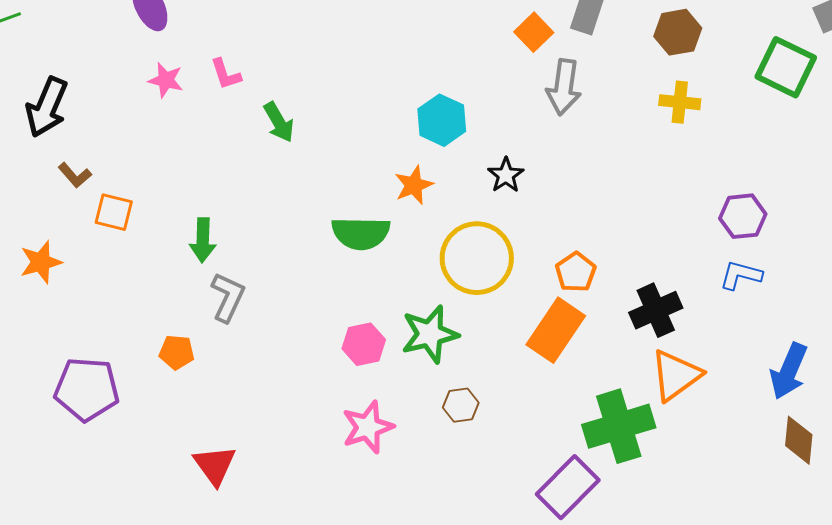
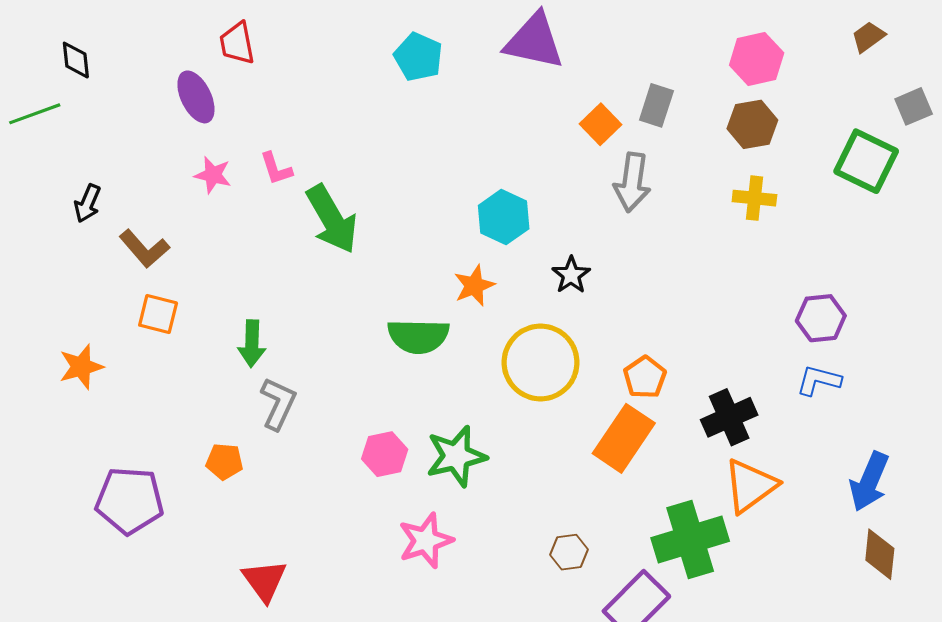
black arrow: (47, 107) -> (87, 203), size x0.6
green arrow: (279, 122) -> (332, 219), size x1.6
brown L-shape: (75, 175) -> (144, 249), moved, size x1.4
green star: (430, 334) -> (456, 456), moved
pink hexagon: (364, 344) -> (385, 454), moved
brown hexagon: (461, 405) -> (569, 552), moved

